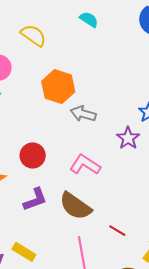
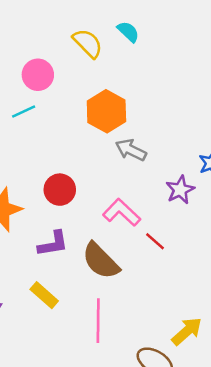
cyan semicircle: (89, 19) -> (128, 32), moved
red line: (117, 231) -> (155, 241), moved
yellow rectangle: (24, 252) -> (44, 295), moved

